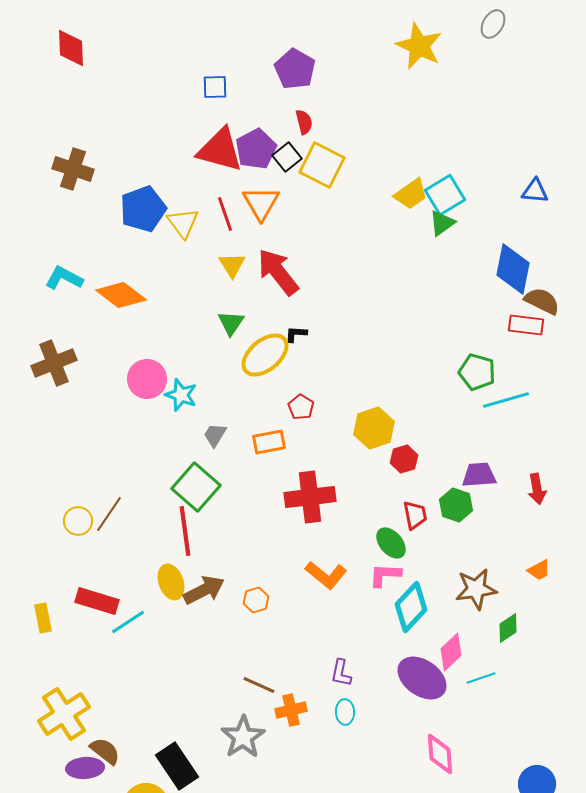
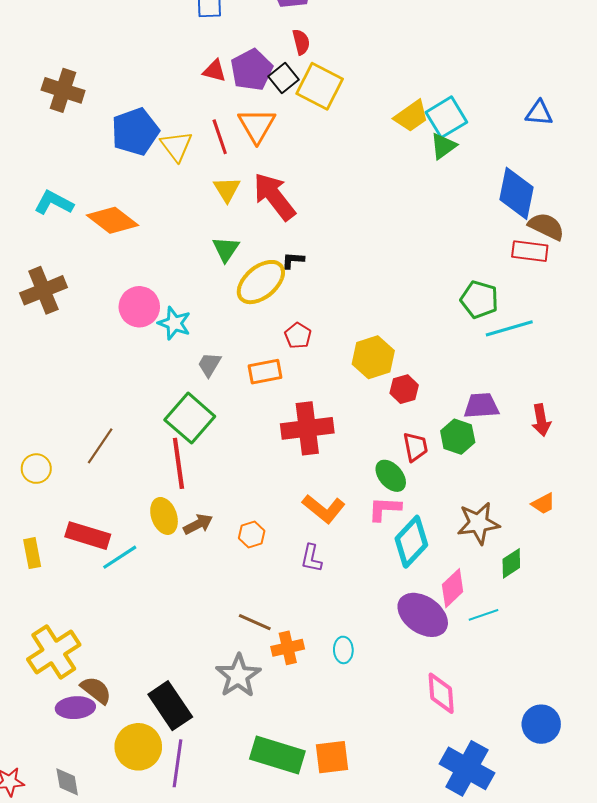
red triangle: (220, 150) -> (215, 71), size x0.5
yellow circle: (78, 521) -> (36, 469), moved
brown arrow: (204, 590) -> (198, 524), size x0.7
purple L-shape: (341, 673) -> (311, 558), moved

